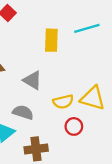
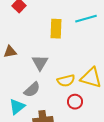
gray triangle: (32, 80) -> (40, 63), turned 30
gray semicircle: (23, 112) -> (32, 90), turned 120

